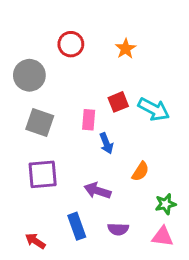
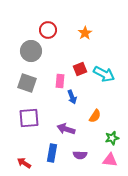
gray circle: (29, 75) -> (31, 51), moved
blue rectangle: (77, 226) -> (52, 153), turned 30

